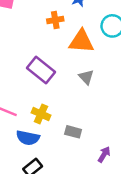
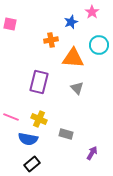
purple rectangle: (41, 70) -> (39, 82), turned 65

